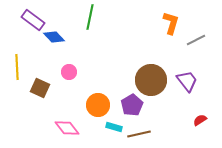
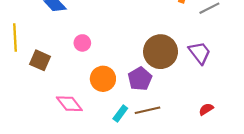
pink circle: (69, 72) -> (82, 43), moved
red semicircle: (200, 120) -> (206, 109), moved
cyan rectangle: (114, 127) -> (120, 114), moved, turned -70

